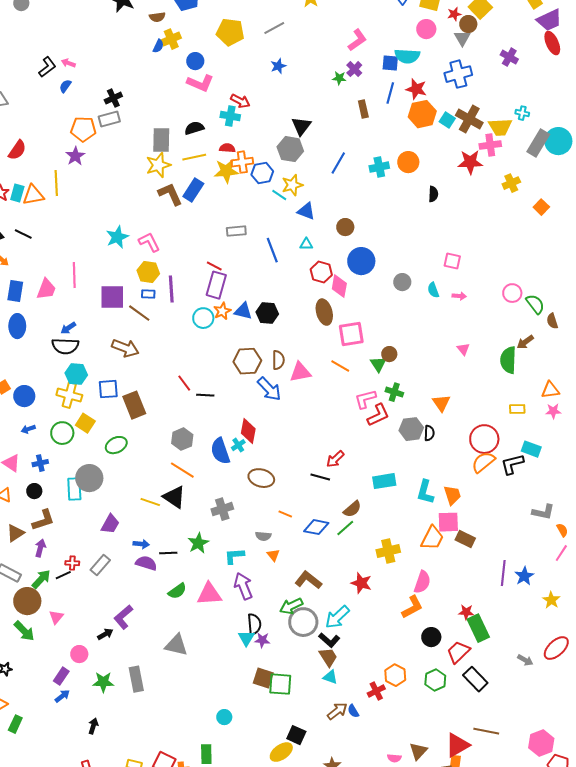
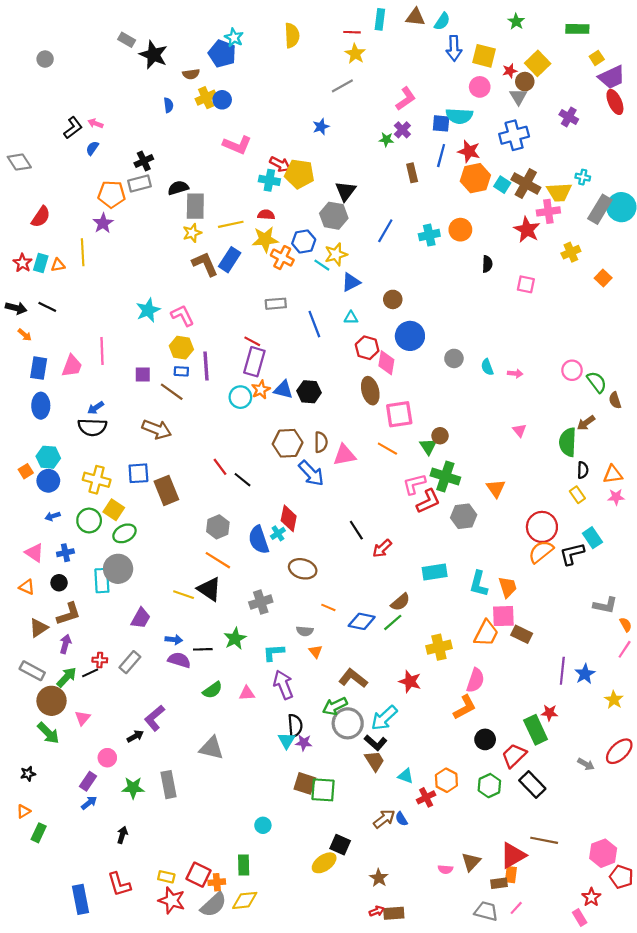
gray line: (274, 28) -> (342, 86), moved
yellow pentagon: (230, 32) -> (299, 174), moved
blue semicircle: (158, 46) -> (168, 105), moved, turned -32
blue circle: (195, 61) -> (222, 100), moved
black semicircle: (194, 128) -> (178, 188), moved
orange cross: (242, 162) -> (282, 258), moved, turned 35
red star: (470, 162) -> (527, 230), turned 30
yellow star: (158, 165) -> (192, 233), size x0.7
orange triangle: (33, 195) -> (58, 265), size x0.6
blue triangle: (306, 211) -> (351, 282), turned -48
pink square: (452, 261) -> (526, 284), moved
purple square: (112, 297) -> (143, 375), size x0.6
cyan hexagon: (76, 374) -> (48, 457), moved
green cross: (394, 392) -> (445, 477), size x1.5
black line: (205, 395) -> (243, 480), turned 36
yellow rectangle: (517, 409) -> (577, 495), turned 56
black semicircle: (429, 433) -> (583, 470), moved
green ellipse: (116, 445) -> (124, 533), moved
cyan rectangle: (531, 449) -> (592, 538), turned 36
black line: (320, 477) -> (356, 530), moved, turned 42
pink triangle: (209, 594) -> (247, 693), size x0.6
red star: (466, 612) -> (549, 713), moved
cyan triangle: (330, 677) -> (406, 776), moved

